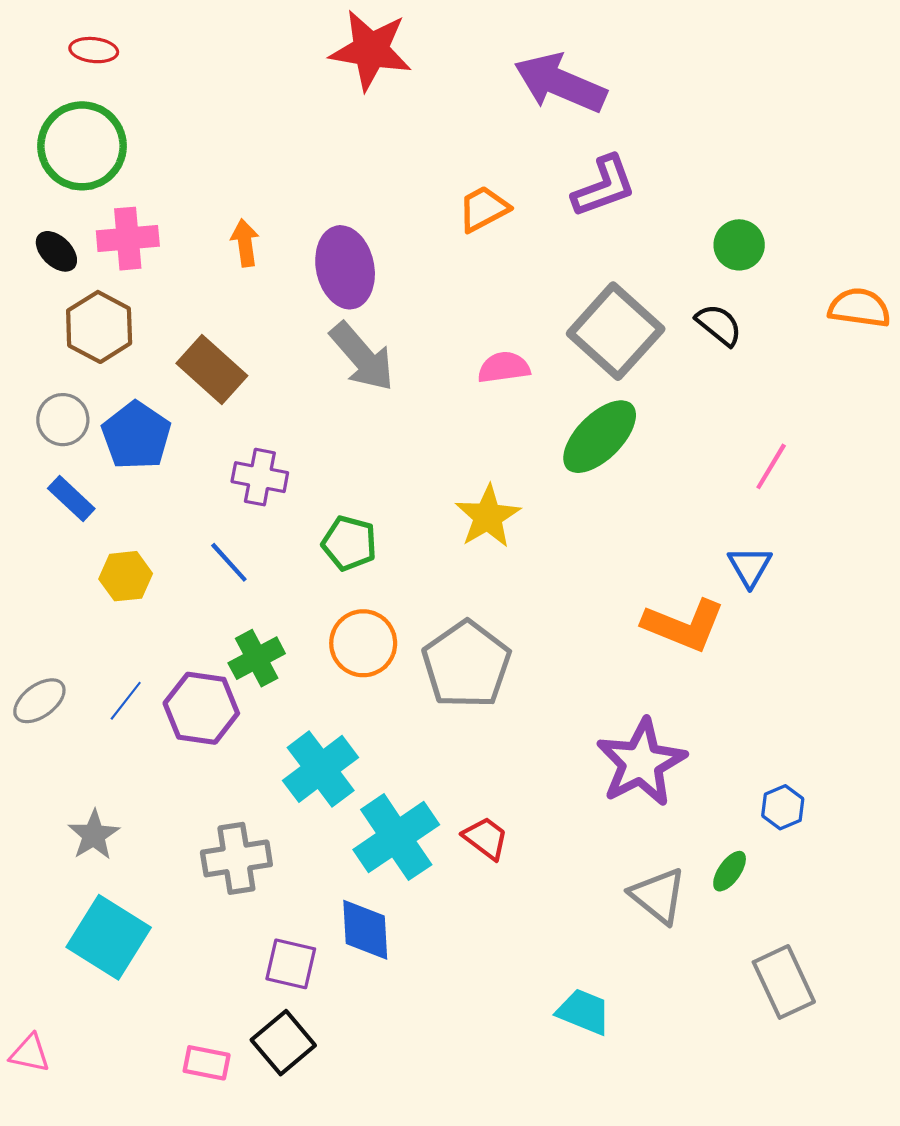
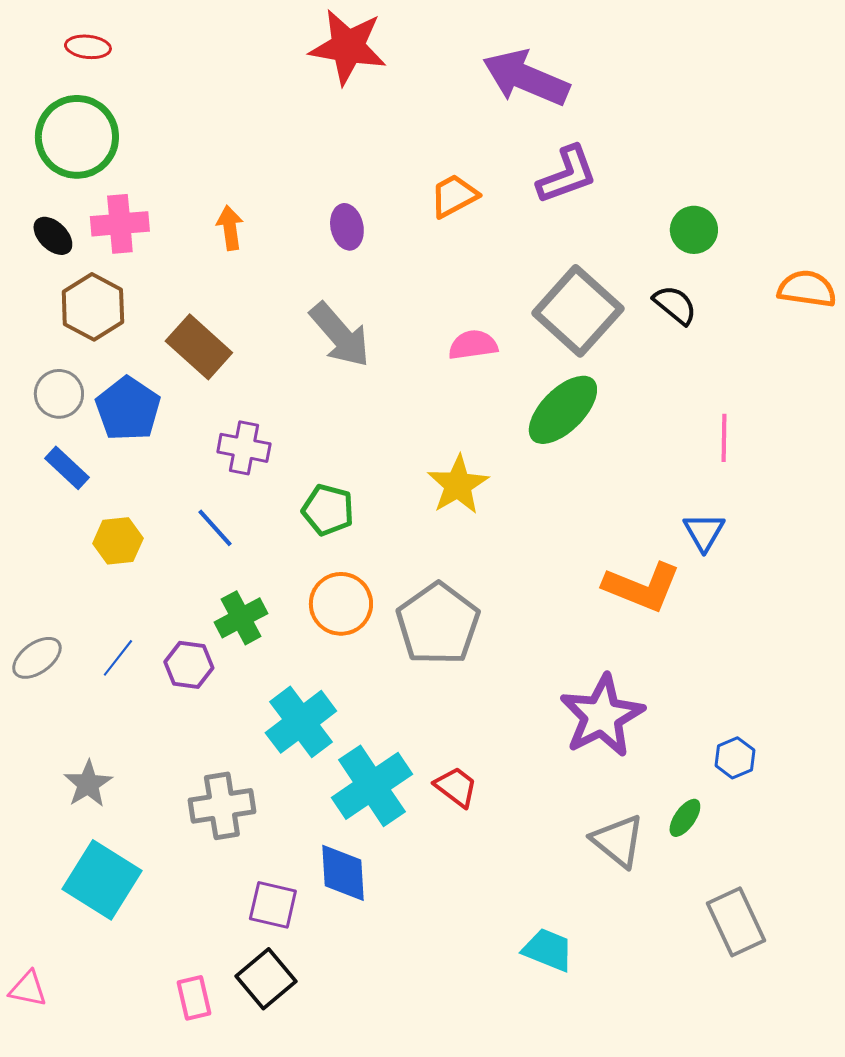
purple ellipse: (345, 267) -> (347, 227), moved, size x0.6
pink line: (771, 466) -> (724, 438), turned -30
purple hexagon: (201, 708) -> (189, 665), size x0.7
pink rectangle: (207, 1063) -> (194, 998), turned 66

